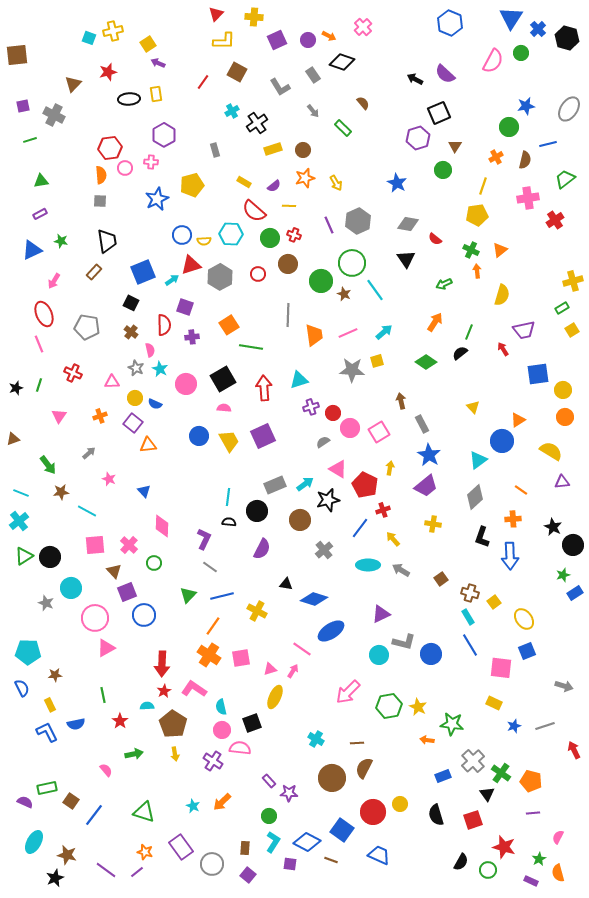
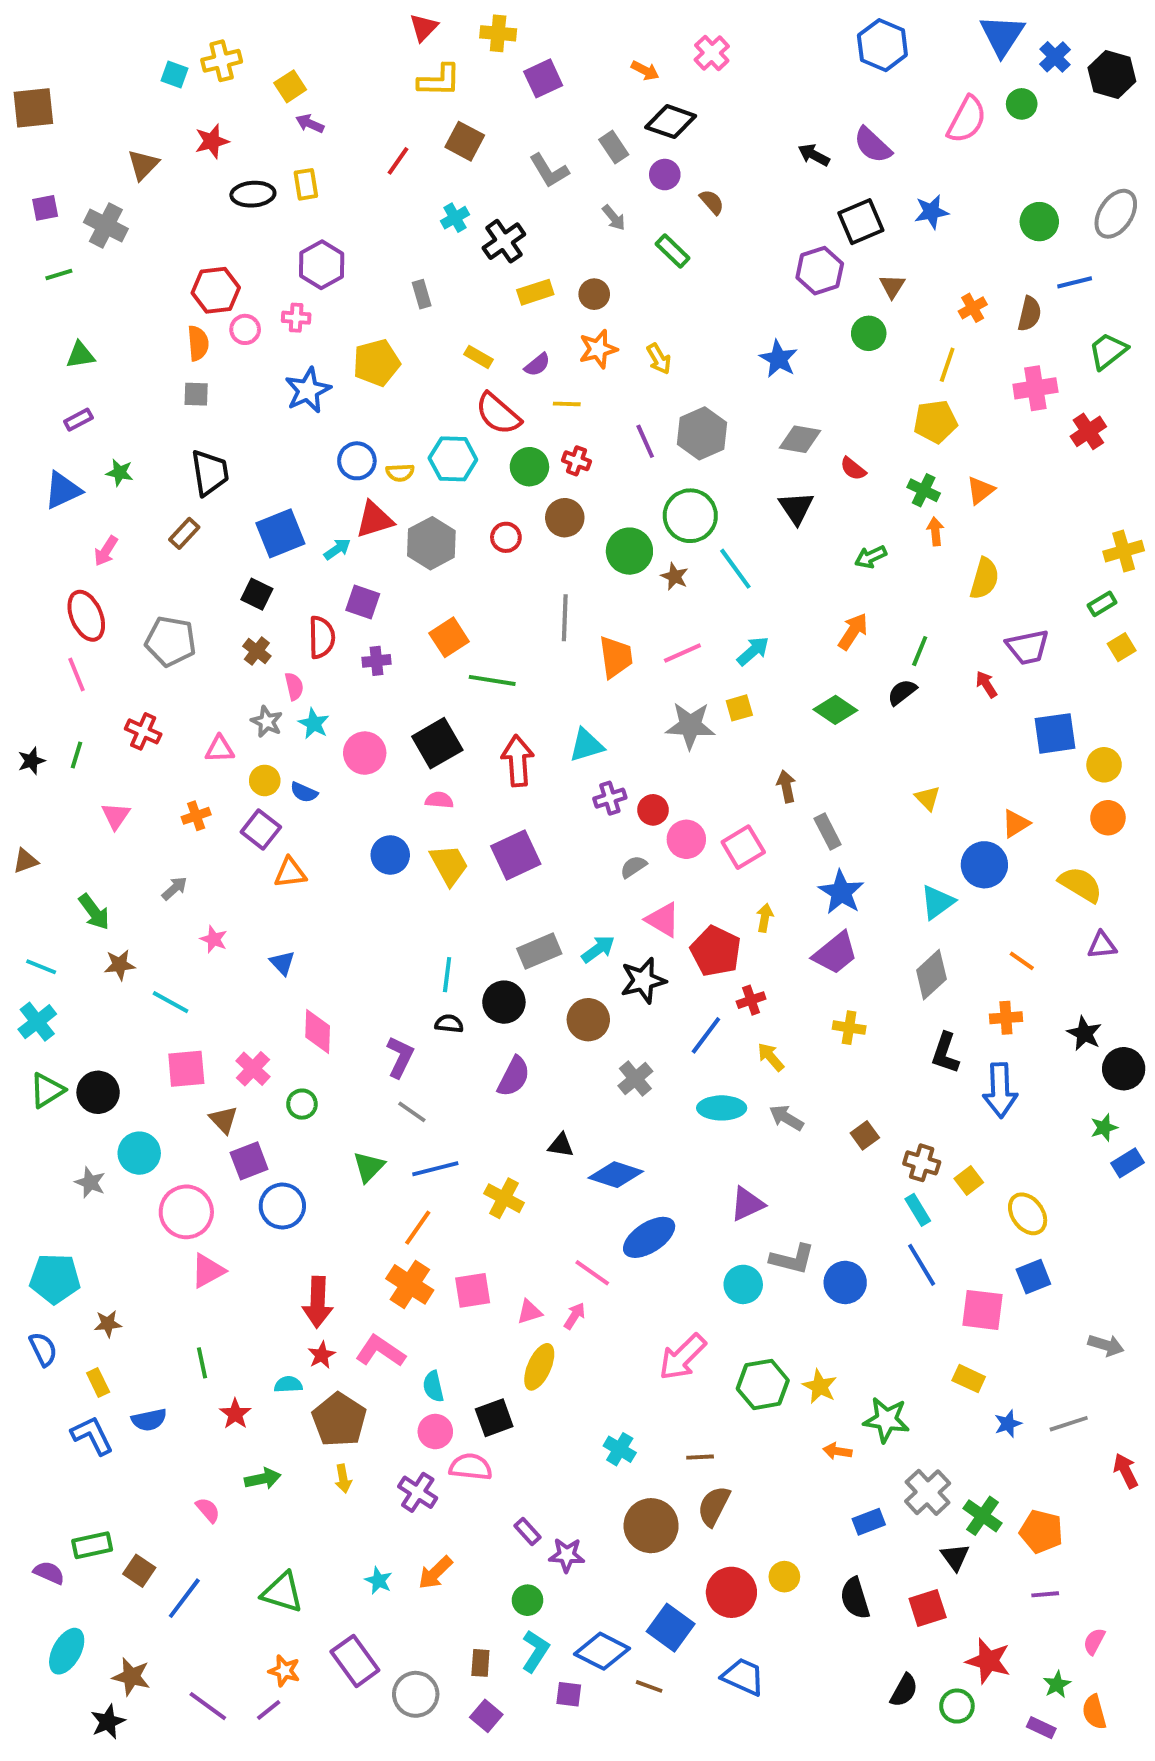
purple circle: (308, 40) -> (665, 175), moved
blue star: (526, 106) -> (931, 212), moved
green circle: (509, 127) -> (1039, 222), moved

